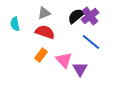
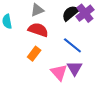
blue line: (91, 42) -> (72, 45), moved
pink triangle: (64, 60) -> (59, 72), moved

